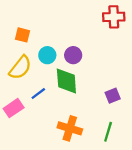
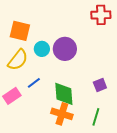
orange square: (23, 35) -> (20, 31), size x1.5
purple circle: (73, 55) -> (65, 49), size x1.5
green diamond: (66, 81) -> (64, 94), moved

